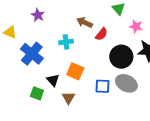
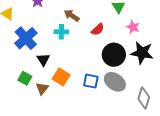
brown arrow: (85, 22) -> (72, 15), moved
orange square: (75, 71) -> (61, 77), moved
black triangle: (53, 80) -> (43, 60), moved
brown triangle: (68, 98) -> (42, 89), moved

